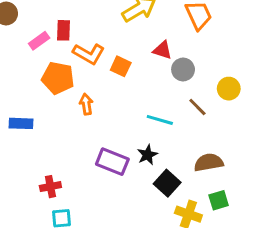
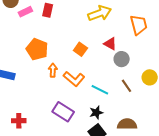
red rectangle: (63, 30) -> (48, 10), moved
pink rectangle: (39, 41) -> (25, 12), moved
orange L-shape: (89, 54) -> (74, 79), moved
black star: (147, 155) -> (96, 113), moved

